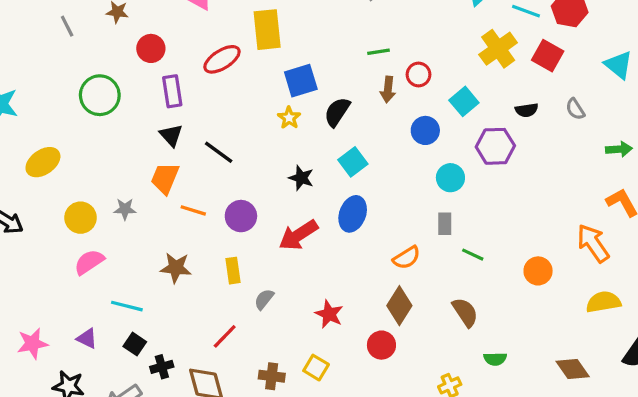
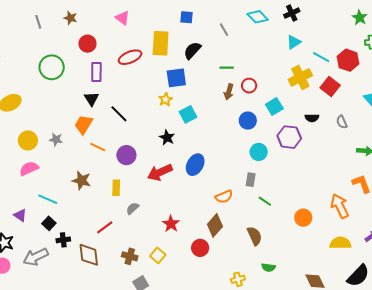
black semicircle: (337, 112) -> (192, 50), moved
cyan square: (353, 162) -> (188, 114), moved

